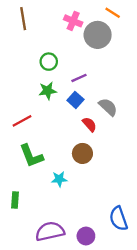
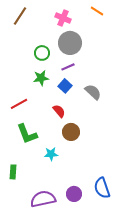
brown line: (23, 19) -> (20, 16), turned 42
gray circle: (98, 35) -> (70, 43), moved
red semicircle: (89, 124) -> (59, 111), moved
purple circle: (86, 236) -> (74, 194), moved

